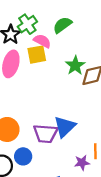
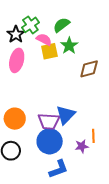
yellow square: (37, 55) -> (49, 51), moved
green star: (75, 65) -> (69, 46), moved
blue circle: (23, 156) -> (50, 141), moved, size x1.6

